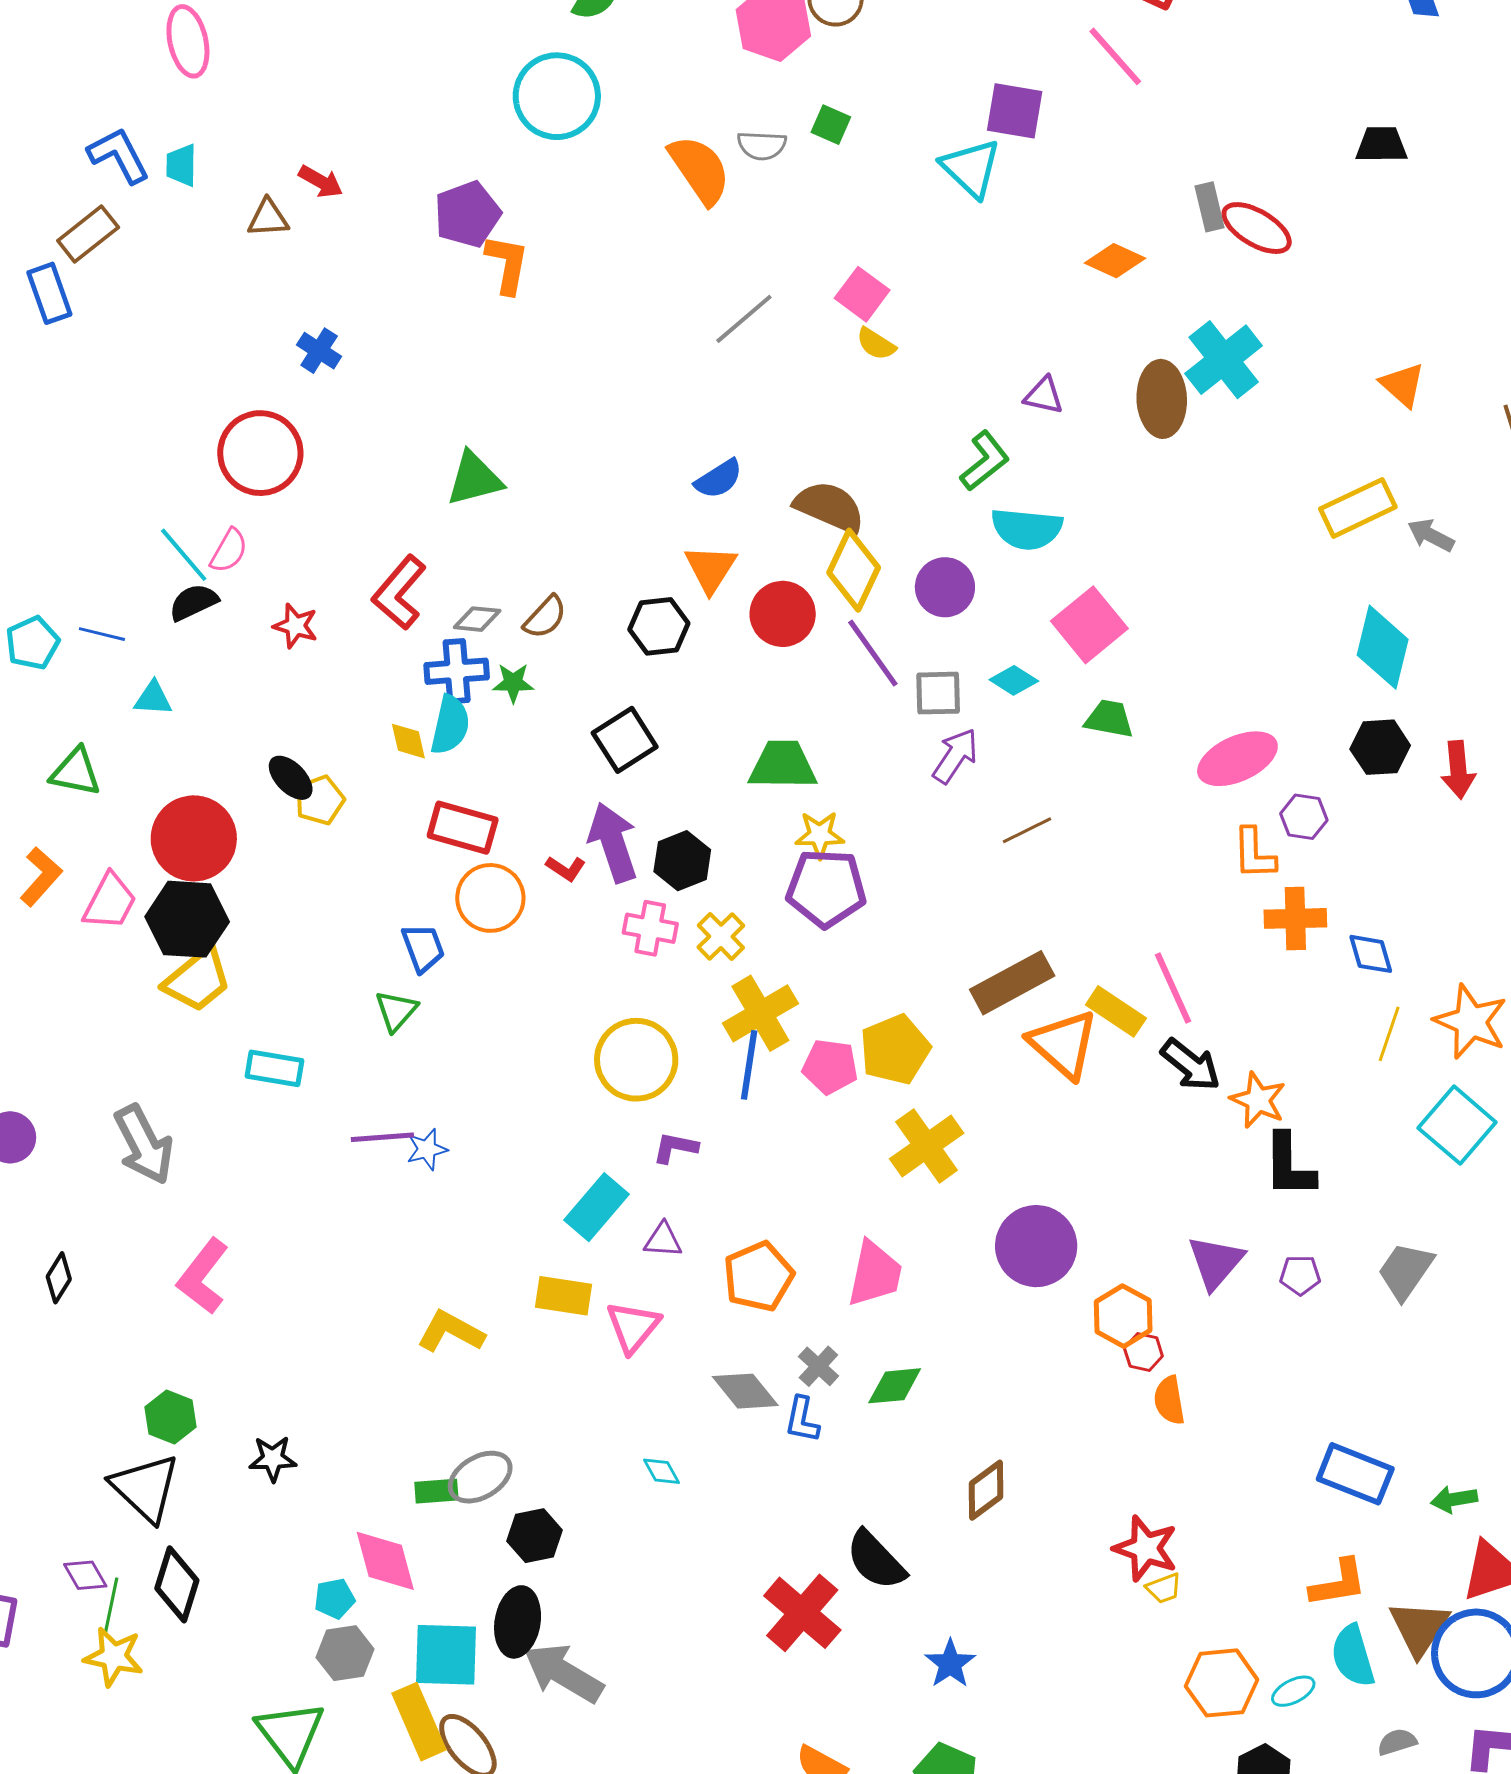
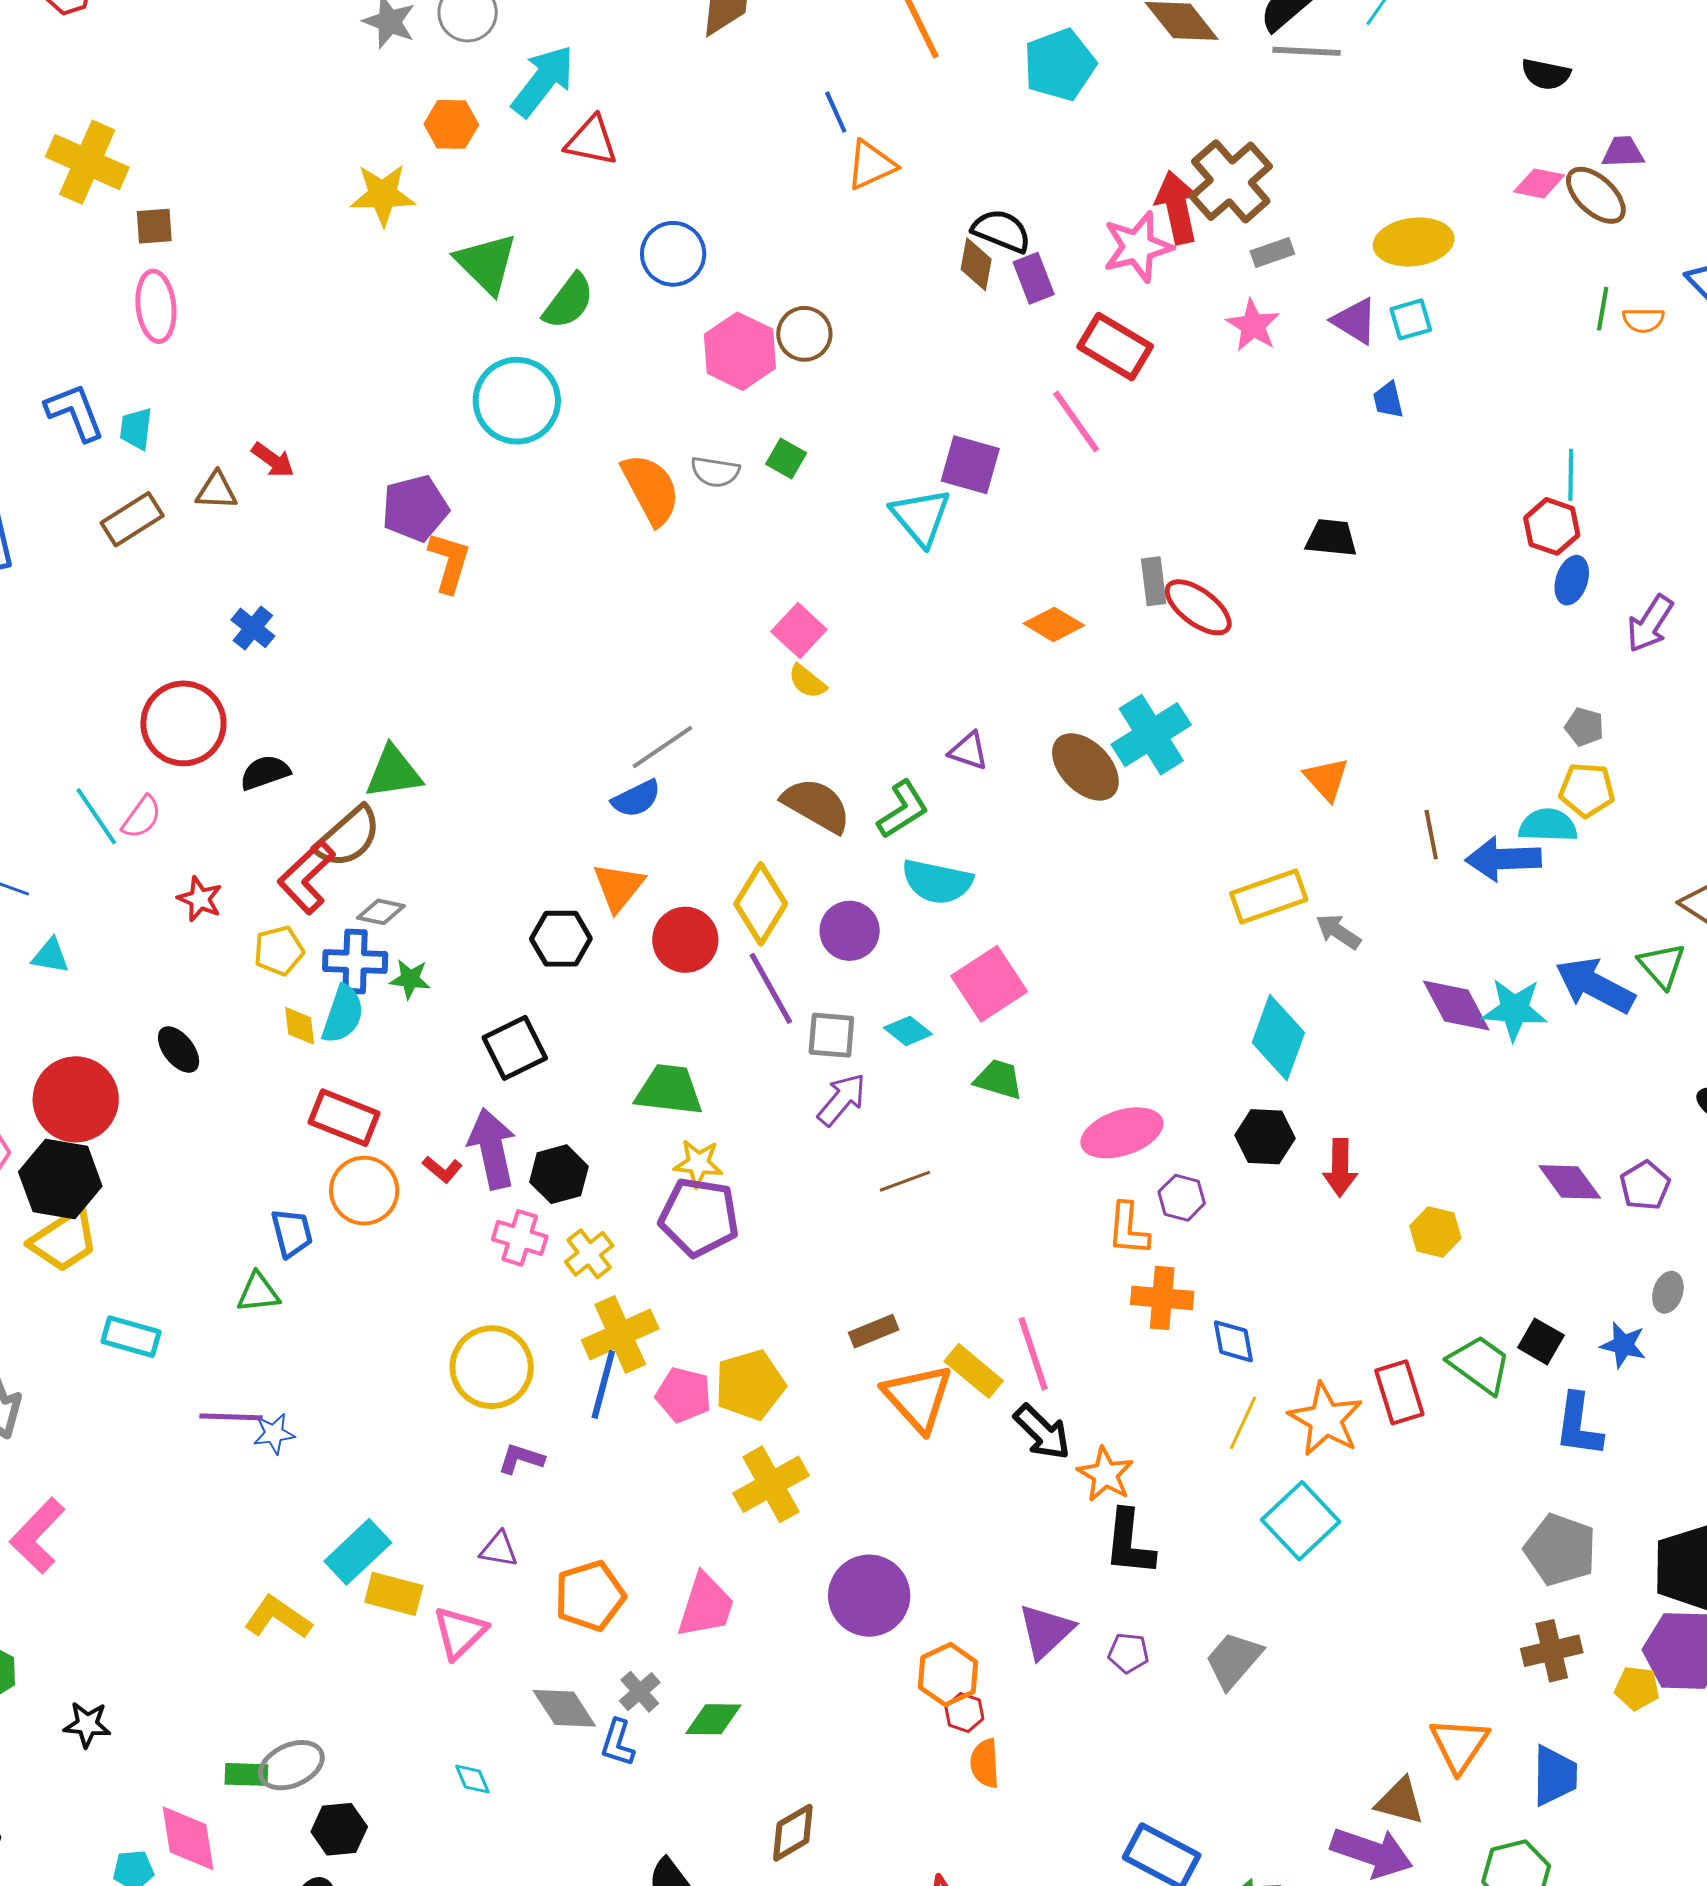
brown rectangle: (88, 234) -> (132, 519), moved
gray line: (744, 319) -> (663, 747), moved
brown ellipse: (1162, 399) -> (1085, 767), turned -48
brown semicircle: (829, 507) -> (816, 805), moved
black semicircle: (194, 602) -> (265, 772), moved
brown semicircle: (545, 617) -> (348, 837), moved, size x1.5
yellow pentagon: (320, 800) -> (279, 951), moved
brown rectangle: (1012, 983) -> (874, 1331), size x0.6
green triangle: (396, 1011) -> (258, 1293), turned 36
cyan rectangle: (596, 1207) -> (358, 1552), moved

